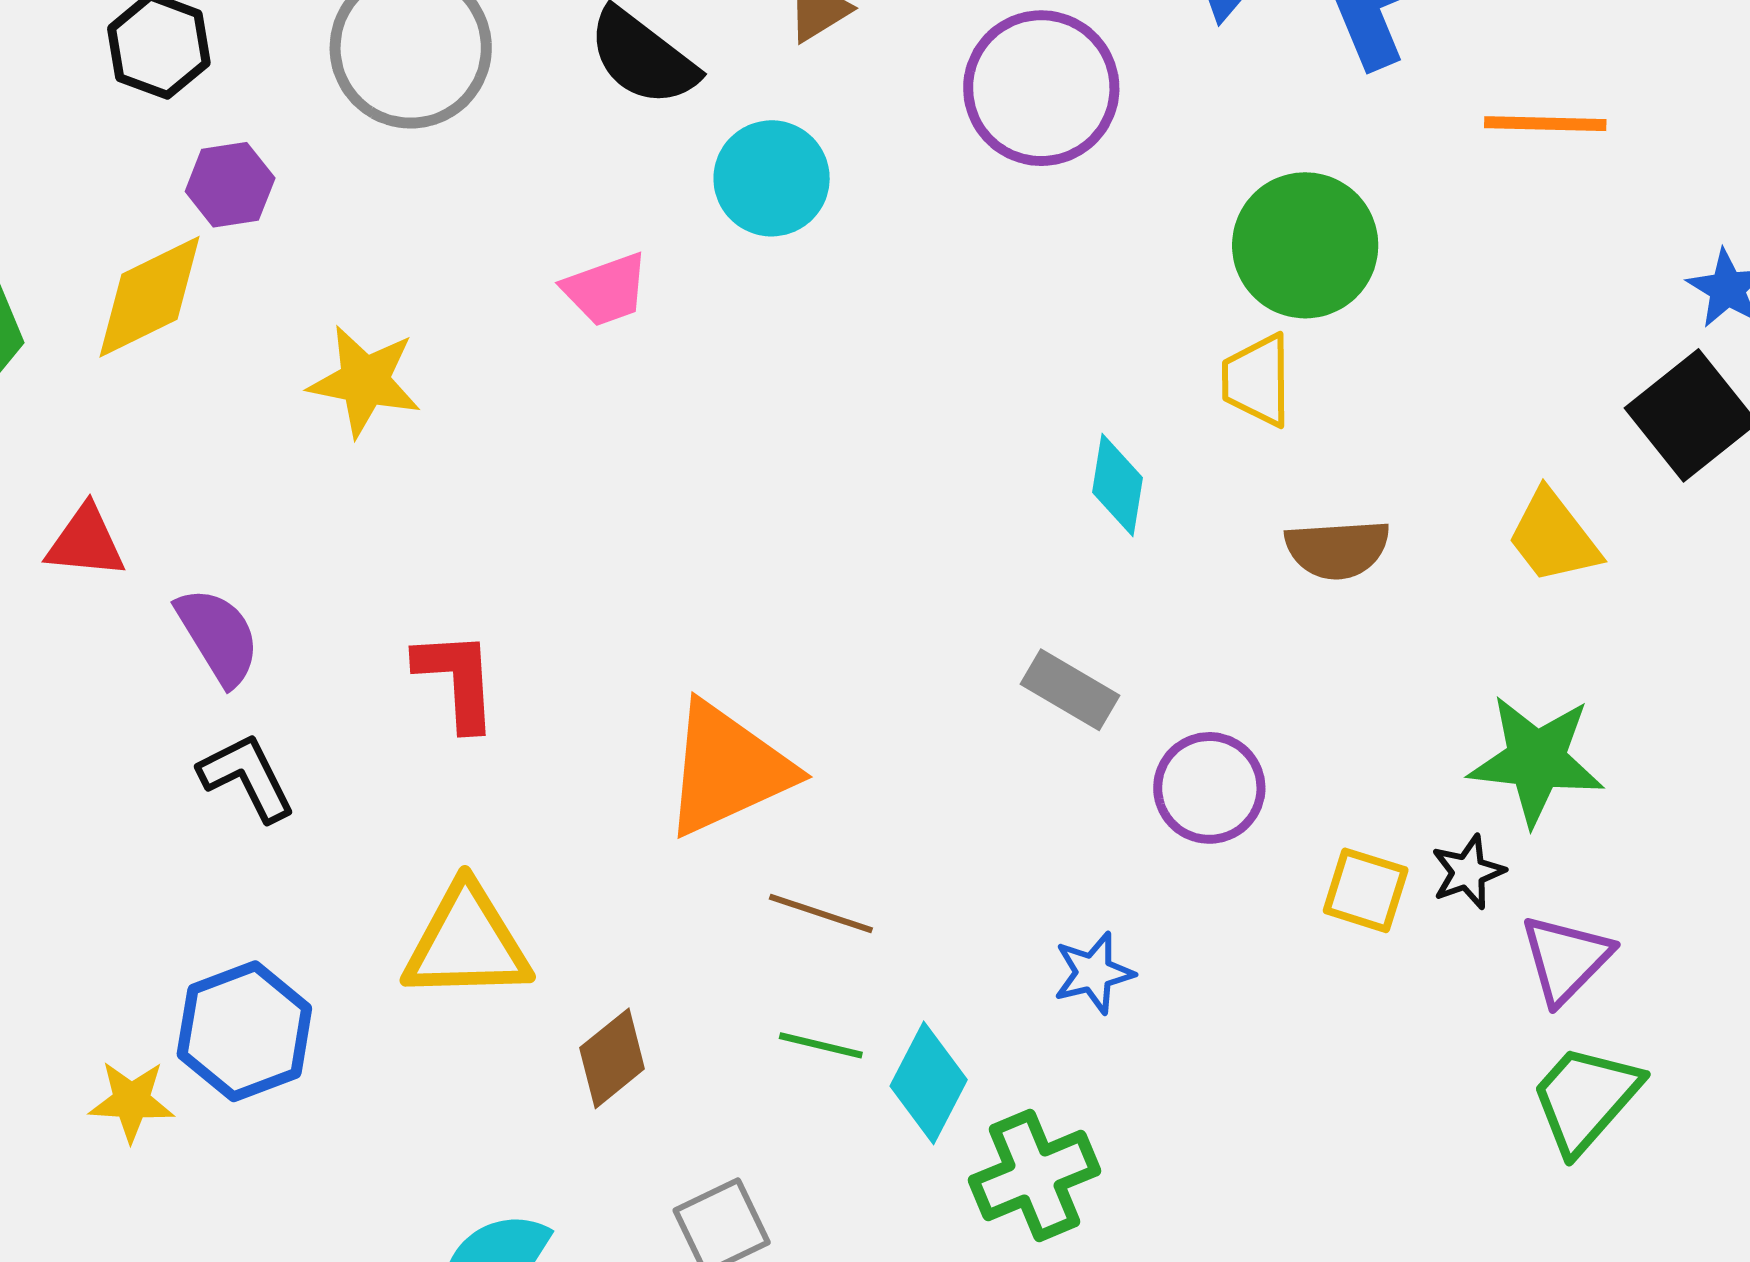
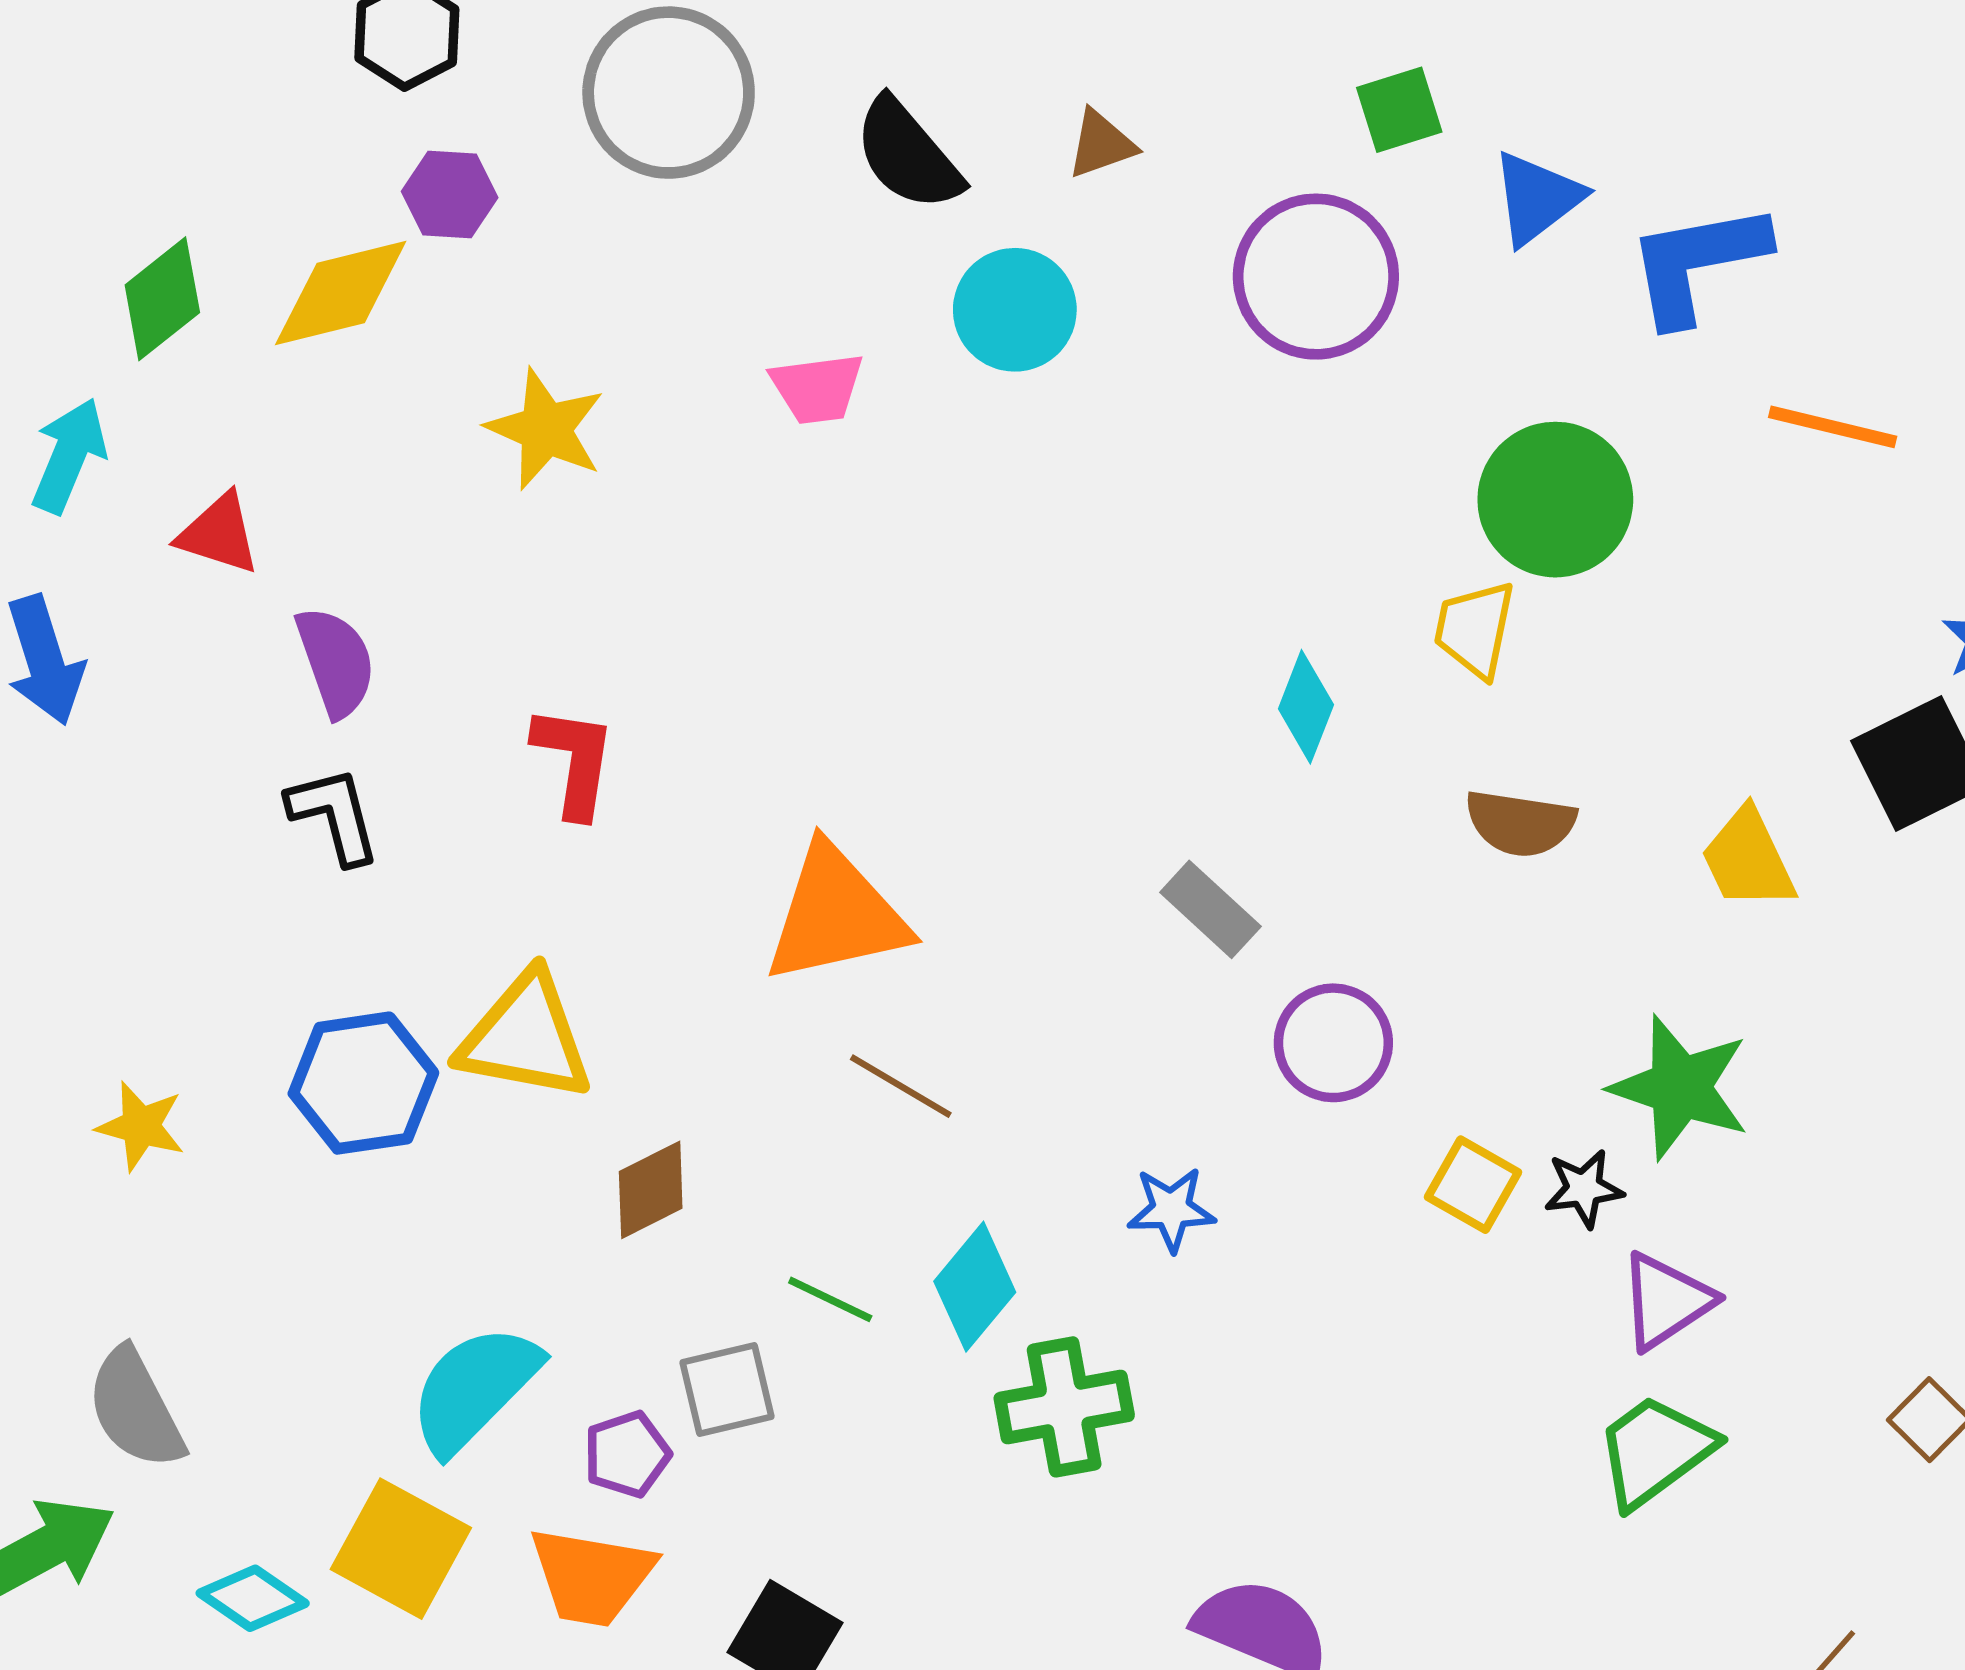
blue hexagon: (244, 1031) -> (363, 1083), moved
green line: (821, 1045) -> (830, 1299), moved

